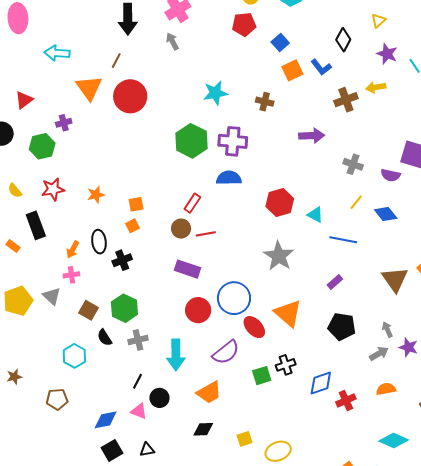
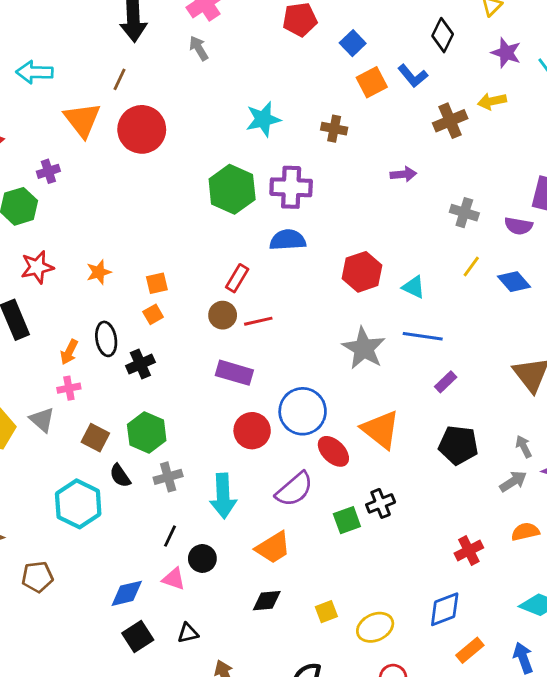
purple arrow: (312, 136) -> (403, 174), size x0.7
blue line: (343, 240) -> (423, 336), moved
cyan hexagon: (74, 356) -> (78, 504), size x1.4
blue diamond: (321, 383) -> (445, 609), moved
brown pentagon: (57, 399) -> (37, 577), moved

